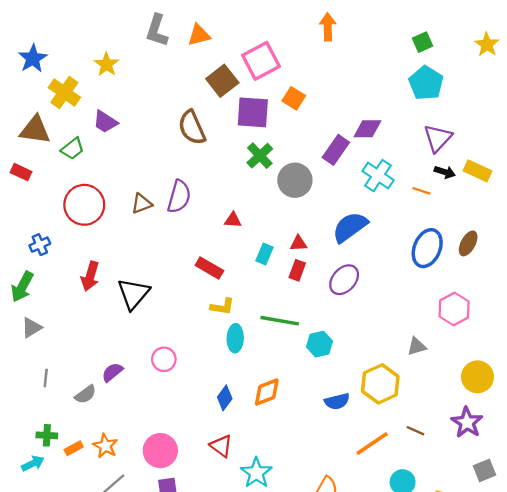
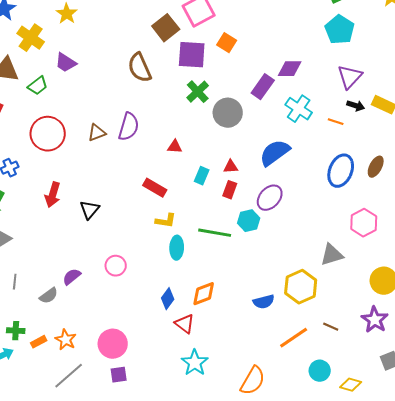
black triangle: (133, 294) -> (90, 210), size x0.7
cyan hexagon: (319, 344) -> (249, 221), moved
gray triangle: (417, 346) -> (332, 255), size x1.4
red triangle: (221, 446) -> (185, 324), moved

